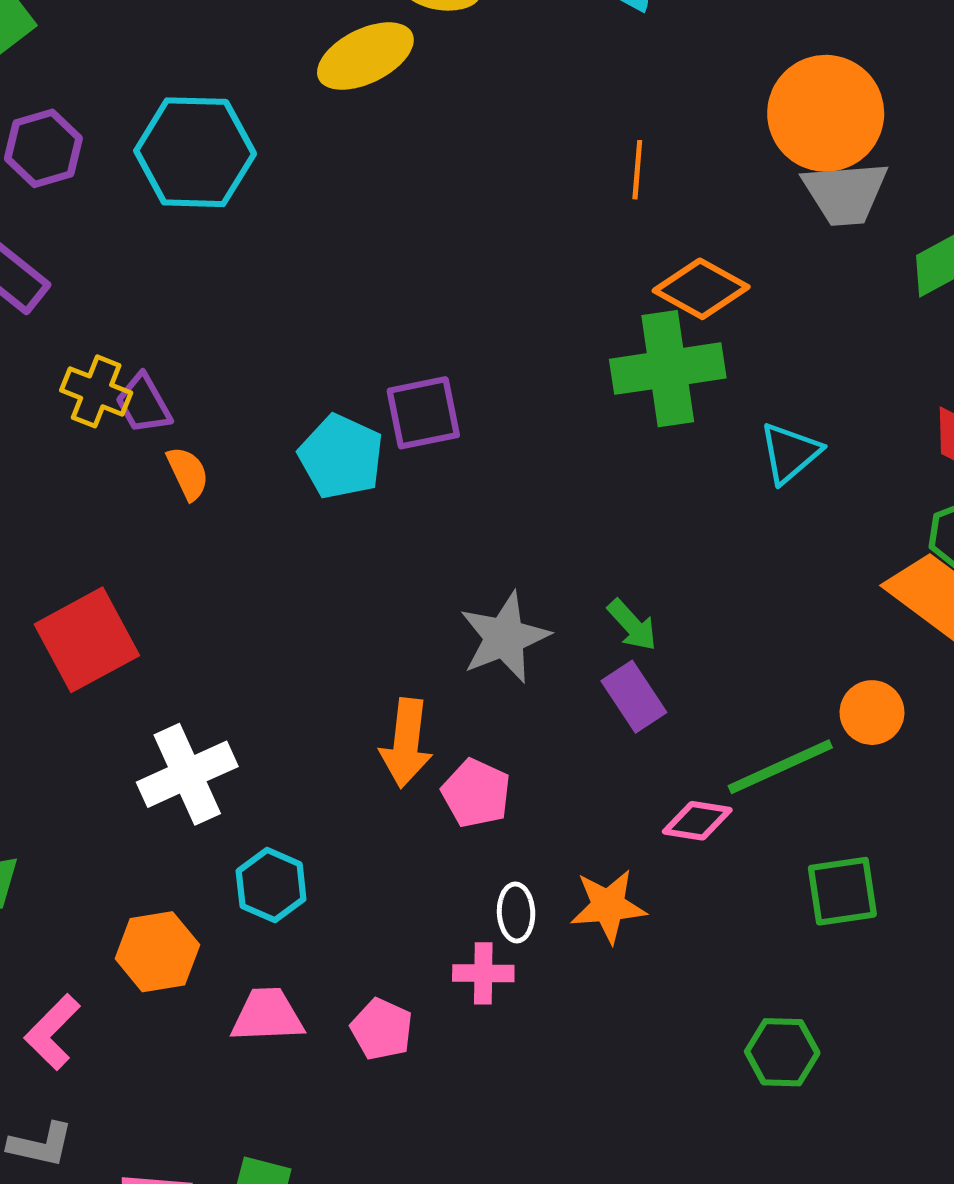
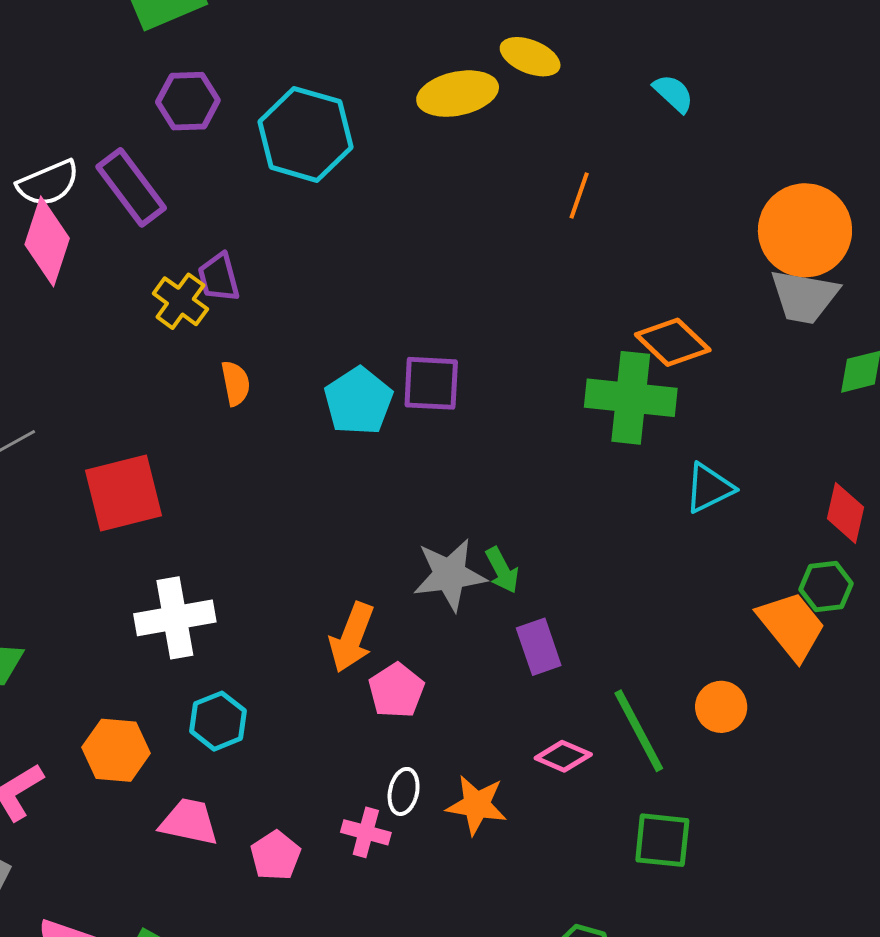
orange line: (637, 170) -> (579, 196), moved
purple trapezoid: (143, 404) -> (219, 277), moved
green arrow: (632, 625) -> (502, 570), moved
green line: (780, 767) -> (639, 731), turned 72

